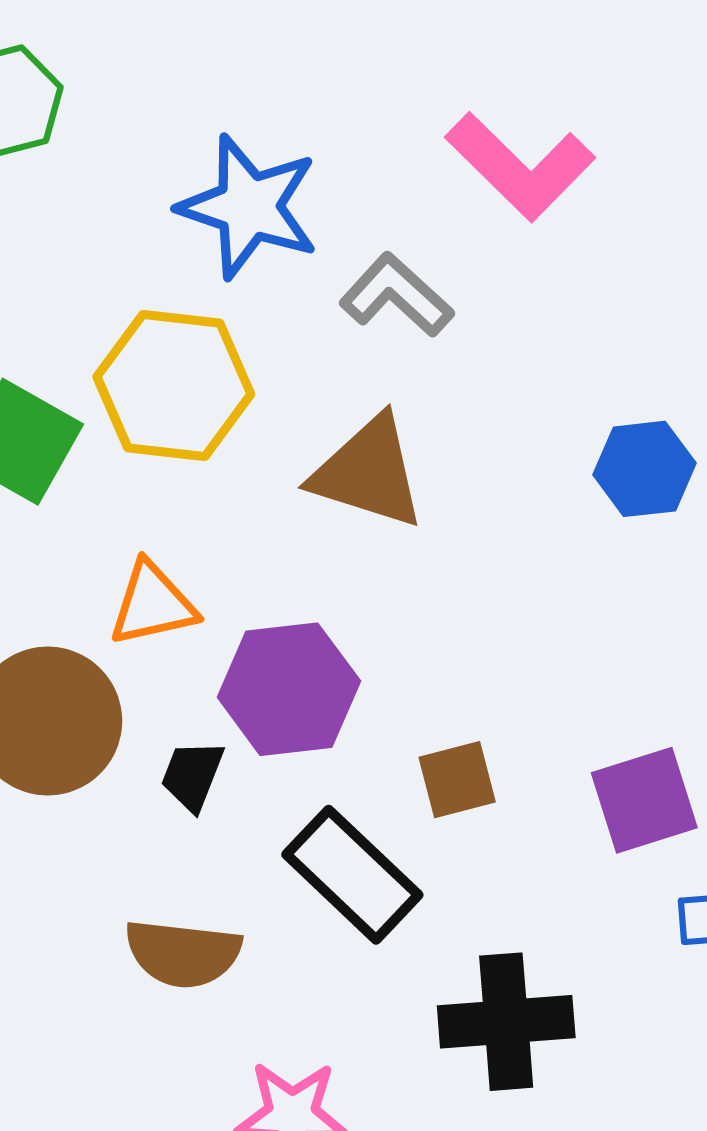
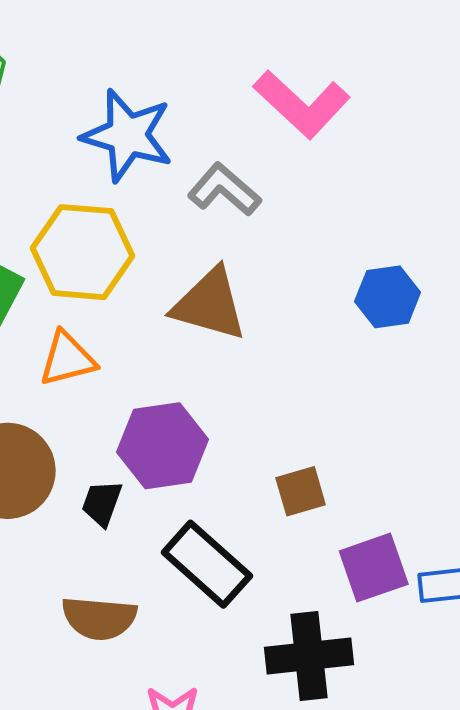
orange triangle: (153, 604) -> (67, 359), moved
brown square: (457, 780) -> (301, 491), moved
purple square: (644, 800) -> (374, 568), moved

